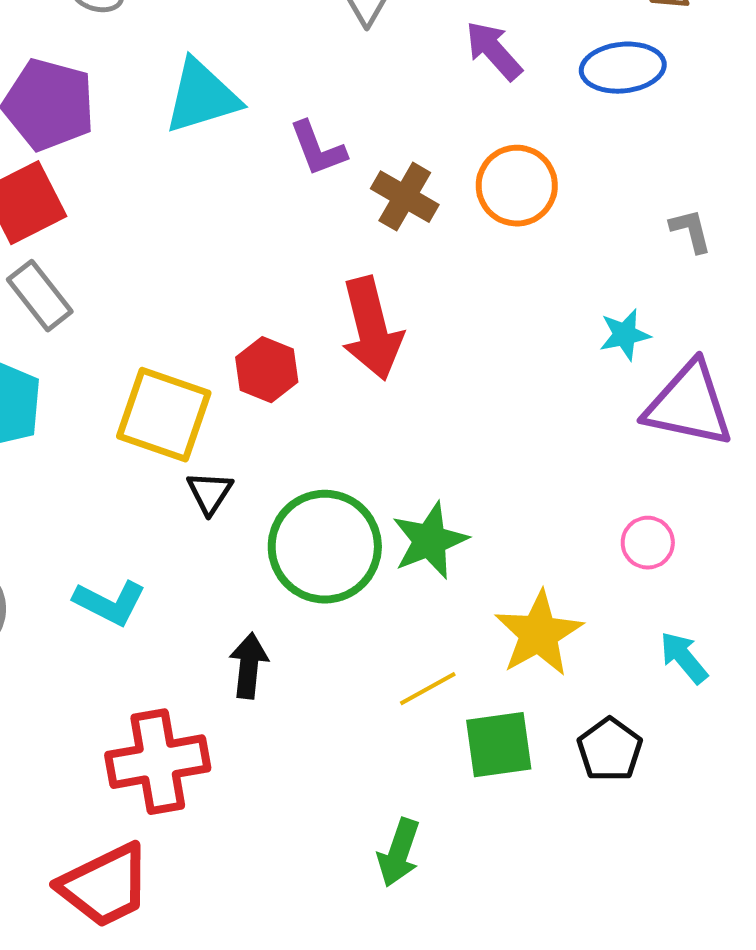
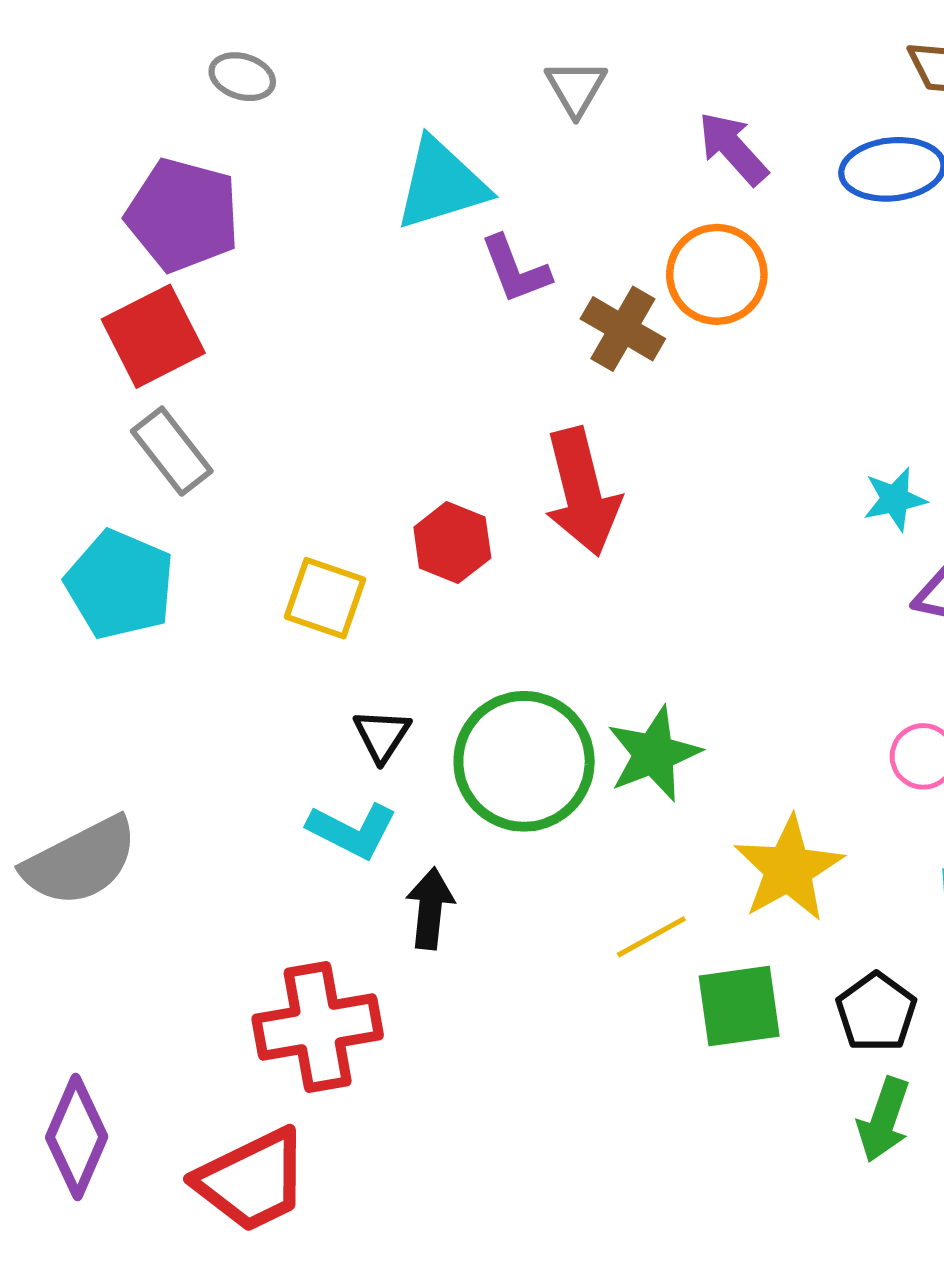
cyan triangle: (202, 97) -> (441, 184), moved
orange circle: (517, 186) -> (717, 274), moved
yellow square: (164, 415) -> (325, 598), size x0.7
black triangle: (210, 493) -> (382, 735), moved
cyan L-shape: (110, 603) -> (352, 831), moved
green arrow: (399, 853) -> (884, 1120), moved

